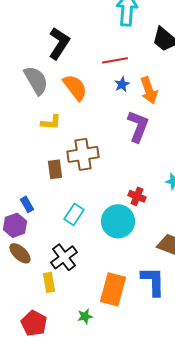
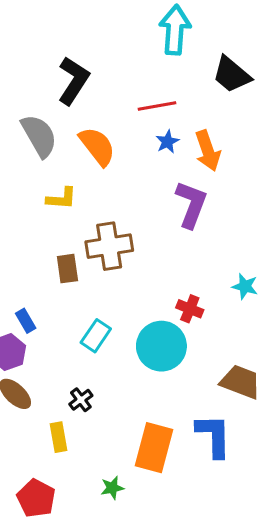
black cross: (64, 257) -> (81, 400), size x0.6

